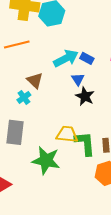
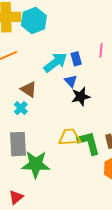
blue rectangle: (87, 58) -> (76, 59), turned 56
black star: (85, 96) -> (81, 97), turned -30
green star: (46, 160) -> (36, 164), moved

